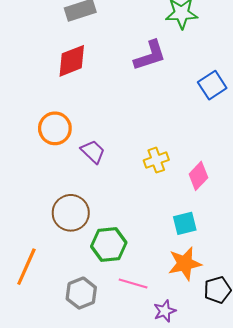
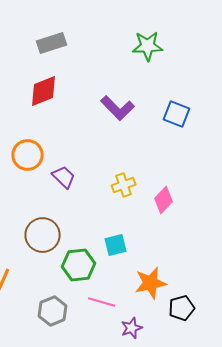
purple L-shape: (150, 56) -> (118, 108), moved, turned 64
blue square: (212, 85) -> (177, 114), turned -36
cyan square: (185, 223) -> (116, 245), moved

